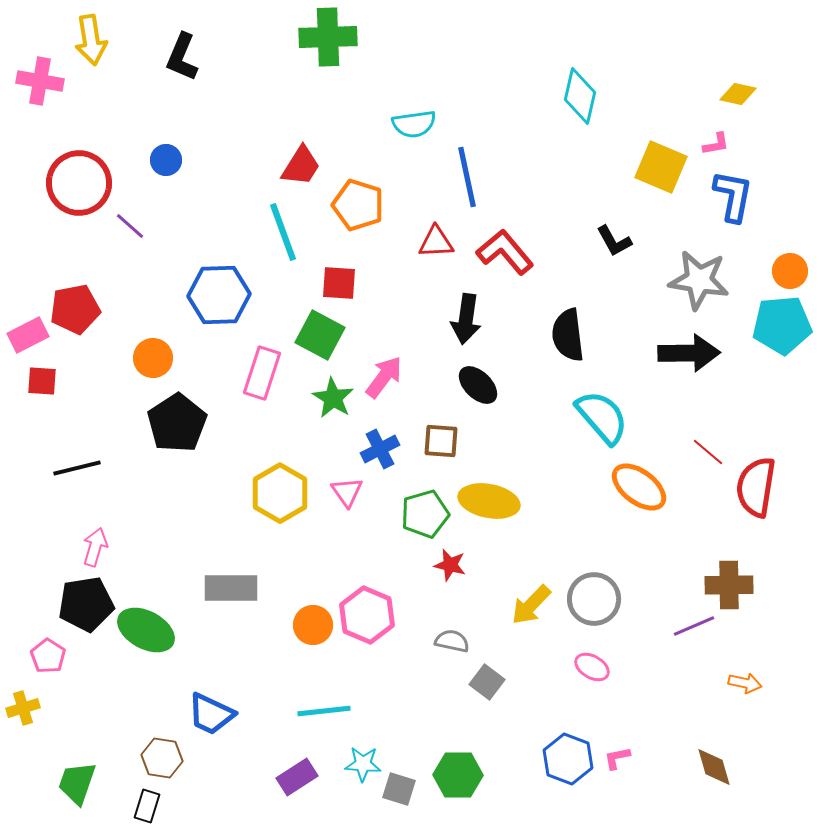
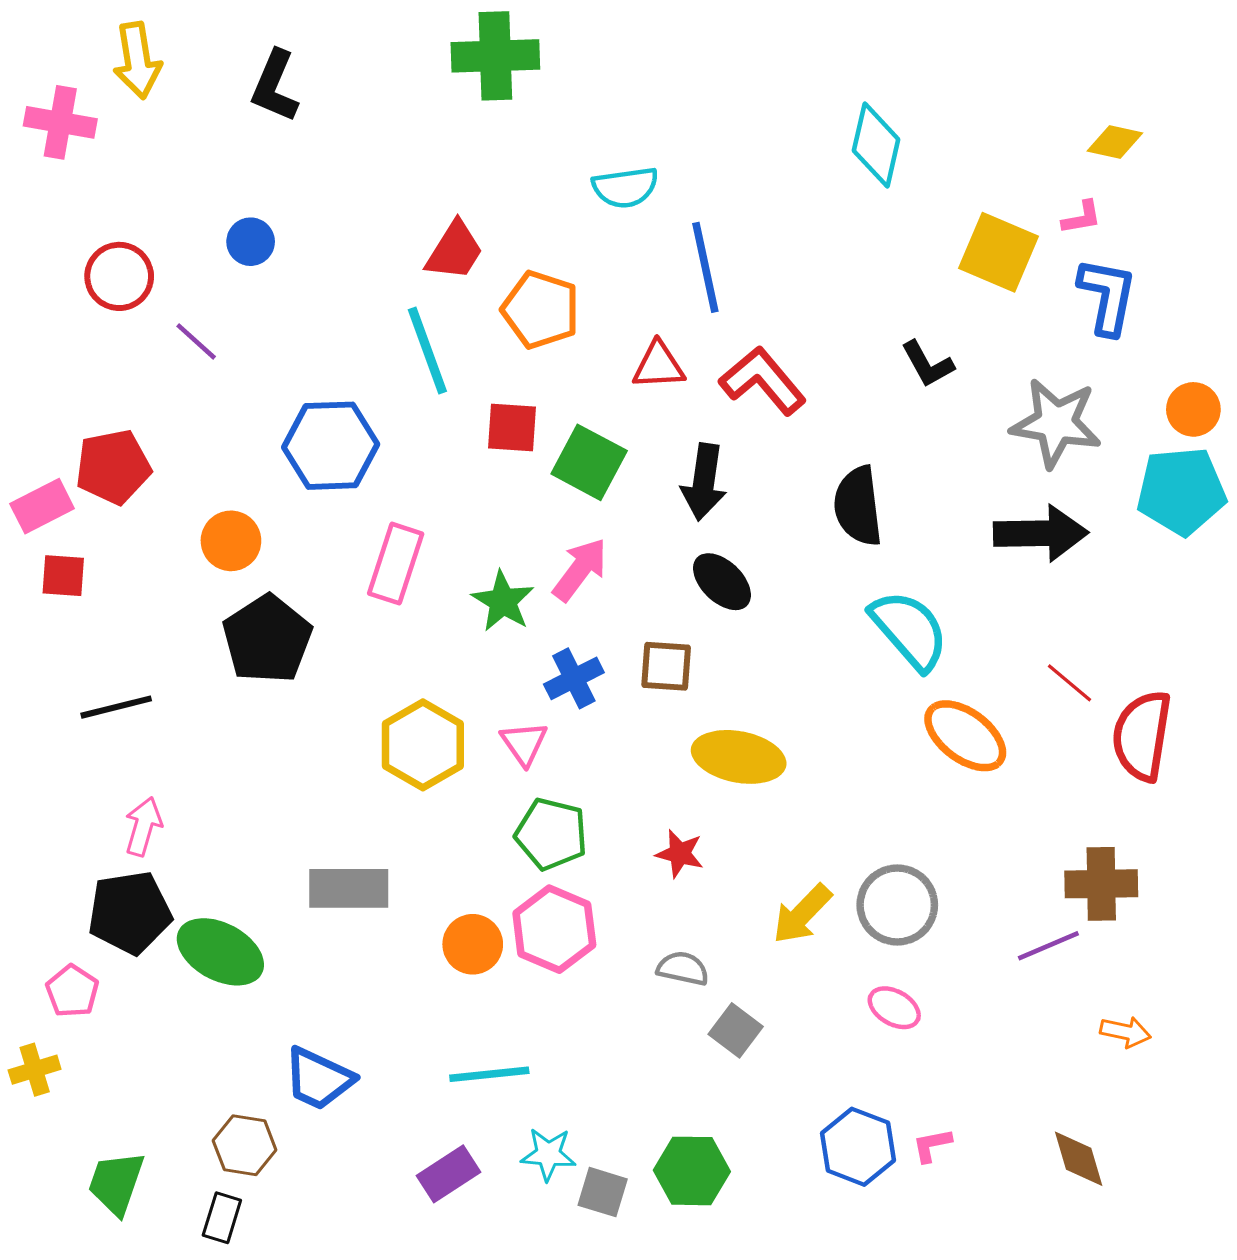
red circle: (79, 183) -> (119, 276), size x0.7
green square: (320, 335) -> (589, 462), moved
green pentagon: (425, 514) -> (551, 834), moved, turned 30

